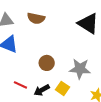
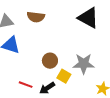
yellow square: (63, 88) -> (64, 76), moved

